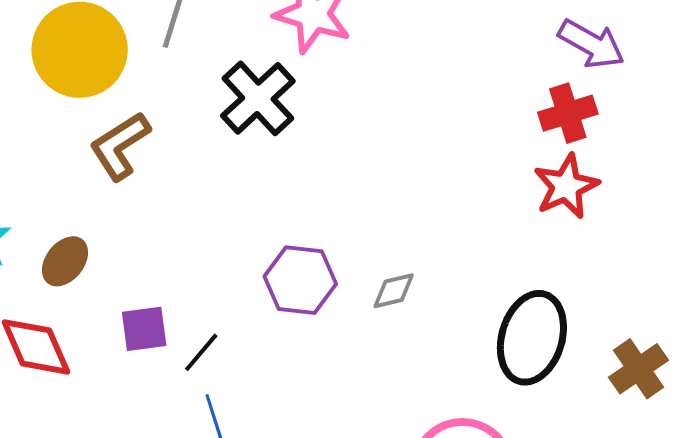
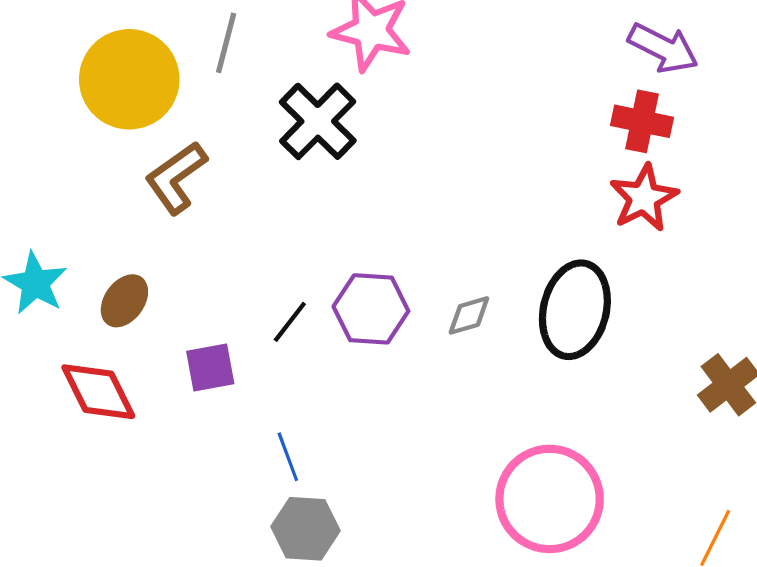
red cross: (568, 113) -> (642, 121), turned 32
black ellipse: (532, 338) -> (575, 310), moved
black line: (201, 352) -> (290, 322), moved

